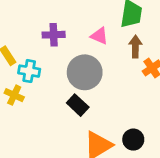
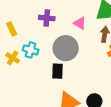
cyan cross: (29, 71) -> (31, 50), moved
black rectangle: (78, 105) -> (57, 71), turned 42

